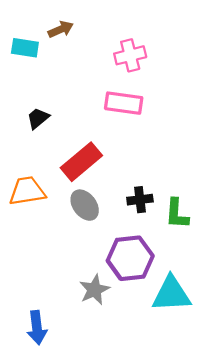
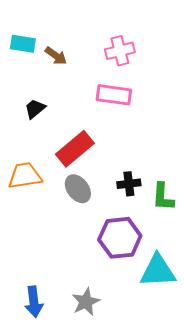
brown arrow: (61, 29) -> (56, 56), moved, turned 60
gray star: (94, 290) -> (86, 302), moved

